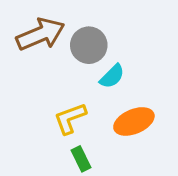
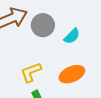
cyan semicircle: (112, 76) -> (72, 36), moved

